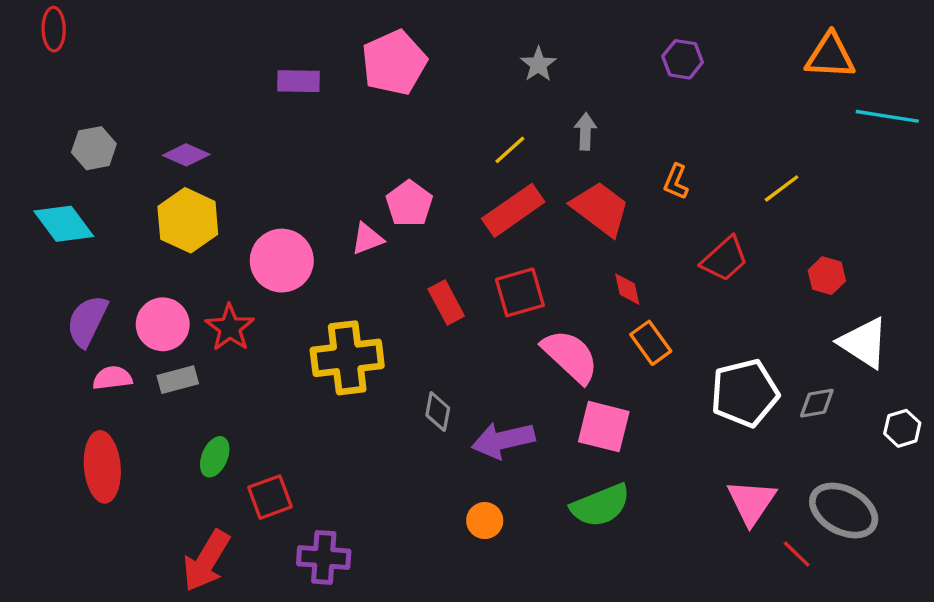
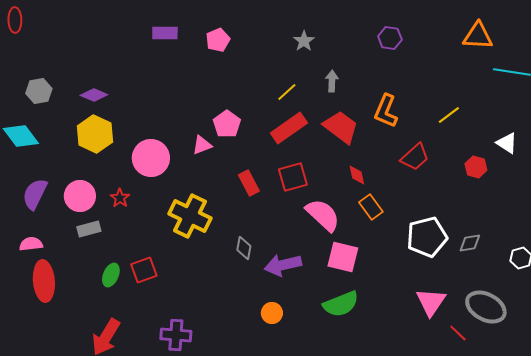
pink pentagon: (394, 63) -> (218, 40), size x0.6
purple rectangle: (299, 81) -> (165, 33), moved
orange L-shape: (676, 182) -> (386, 111), size x1.6
red star: (230, 328) -> (120, 198), size x0.7
white triangle: (864, 343) -> (507, 143), moved, size x0.7
yellow cross: (347, 358) -> (190, 216), turned 33
pink semicircle: (112, 378) -> (31, 244), moved
red square: (270, 497) -> (144, 270), moved

